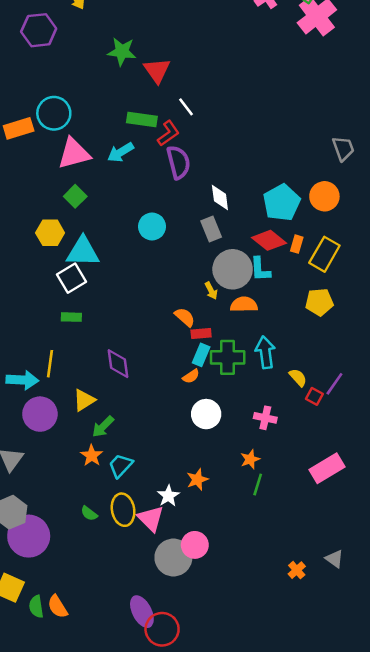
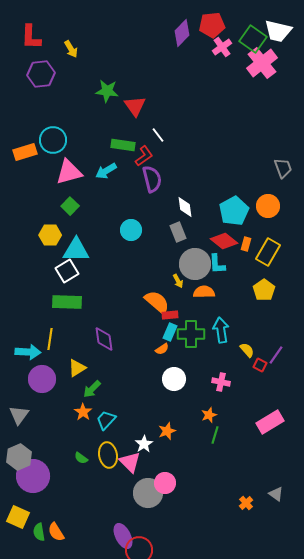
yellow pentagon: (319, 302) -> (264, 290), turned -30
green rectangle: (71, 317) -> (67, 302), size x1.8
orange semicircle: (185, 317) -> (157, 302), size x1.5

